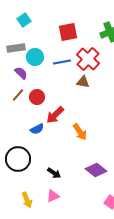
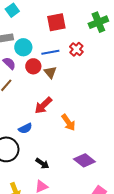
red cross: (88, 59) -> (76, 49), size x0.6
brown triangle: (83, 82) -> (50, 72), moved, turned 40
red circle: (37, 97) -> (33, 66), moved
blue semicircle: (37, 129) -> (25, 128), moved

